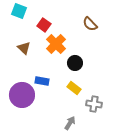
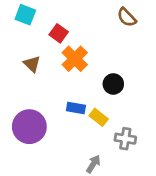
brown semicircle: (90, 24) -> (127, 17), moved
black circle: (75, 63) -> (113, 84), moved
blue rectangle: (42, 81) -> (76, 108), moved

